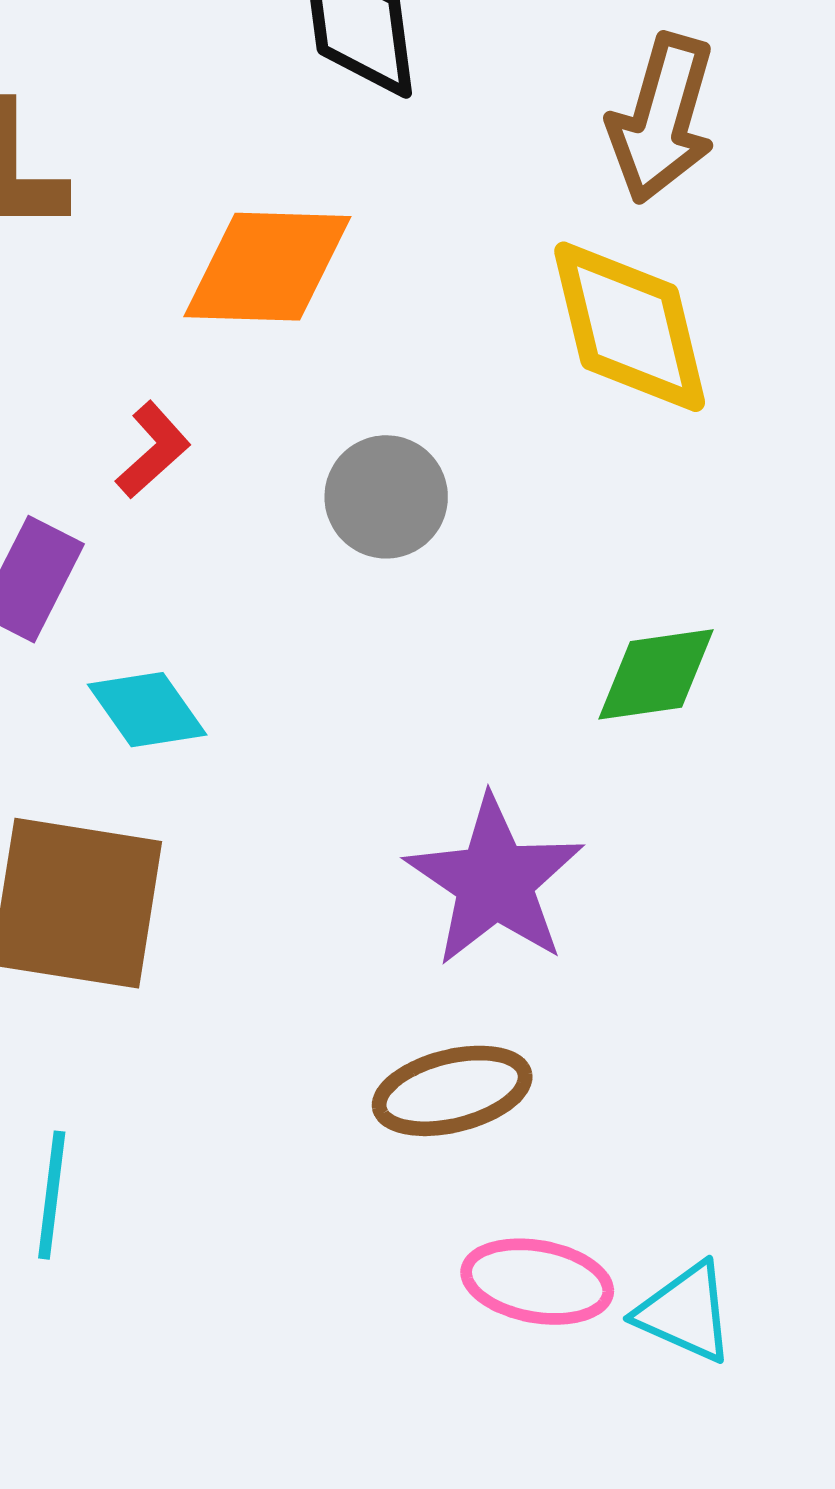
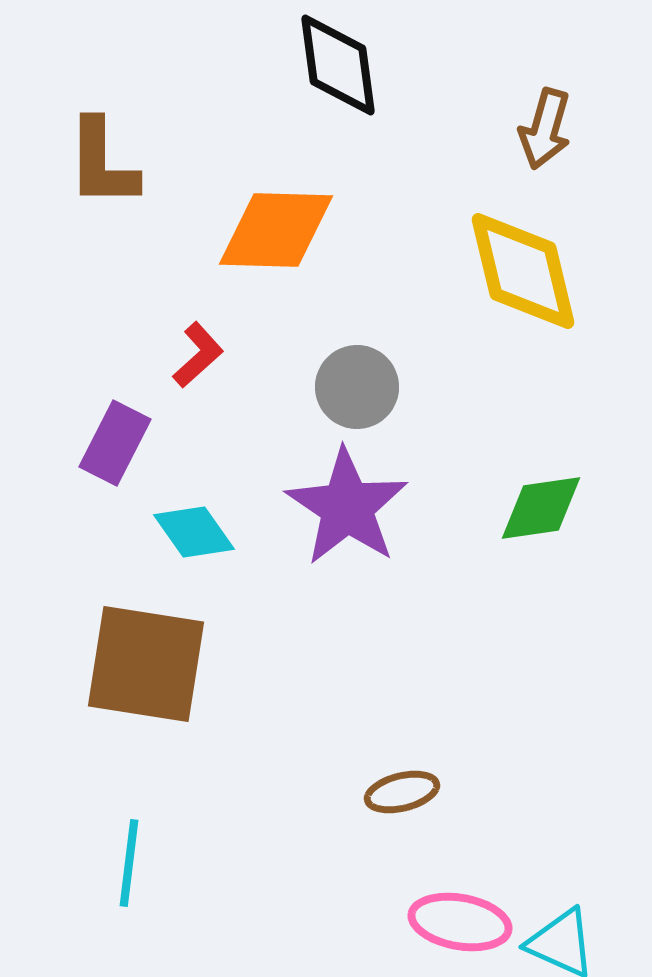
brown arrow: (662, 118) -> (545, 129), size x0.7
purple star: (495, 881) -> (347, 507), moved
brown ellipse: (452, 1091) -> (402, 792), size x0.7

